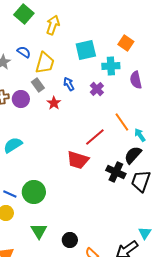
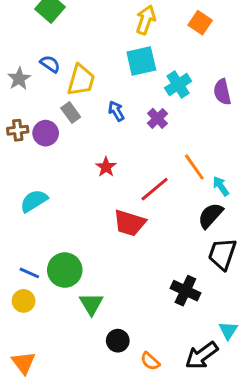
yellow arrow: (53, 25) -> (146, 20), moved
orange square: (126, 43) -> (200, 23), moved
cyan cross: (111, 66) -> (178, 85), turned -30
purple semicircle: (136, 80) -> (222, 92), moved
red star: (54, 103) -> (106, 167), moved
black cross: (116, 172) -> (185, 291), moved
green triangle: (39, 231) -> (91, 304), moved

